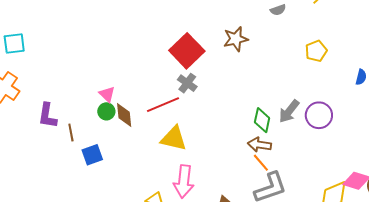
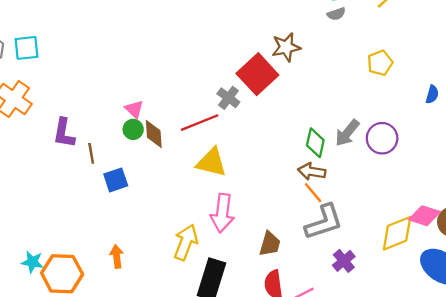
red square: (187, 51) -> (257, 74), moved

